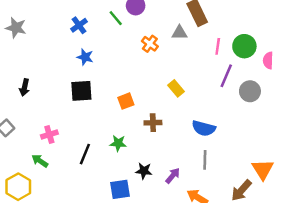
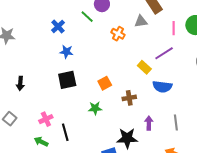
purple line: (226, 76) -> (164, 53), moved, turned 42
blue semicircle: (204, 128) -> (162, 87), moved
green star: (118, 143) -> (95, 108), moved
black line: (85, 154) -> (65, 132), moved, turned -30
black star: (144, 171) -> (127, 138), size x1.5
purple arrow: (173, 176) -> (149, 123), moved, turned -32

